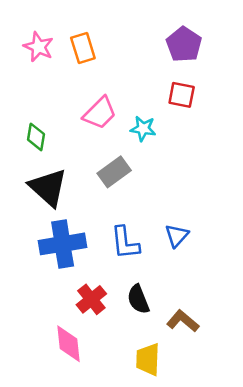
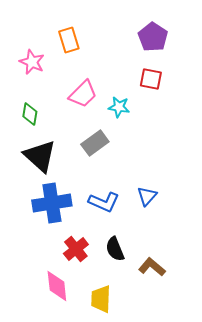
pink star: (38, 47) -> (32, 62), moved
blue L-shape: (125, 243) -> (104, 202), turned -60
yellow trapezoid: (148, 359) -> (101, 299), moved

